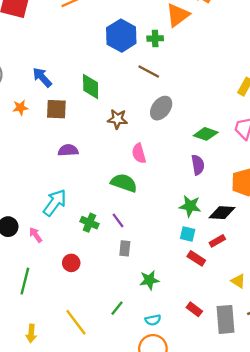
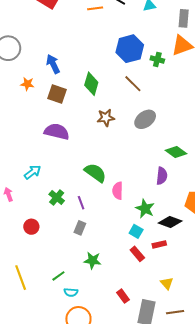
brown line: (149, 72) -> (133, 84), moved
brown star: (117, 119) -> (106, 118), turned -30
purple semicircle: (68, 150) -> (57, 132), size x1.4
pink semicircle: (139, 153) -> (118, 191), moved
cyan arrow: (55, 203) -> (33, 172), size x0.7
cyan semicircle: (153, 320) -> (71, 292), moved

